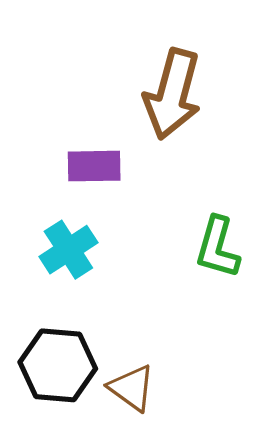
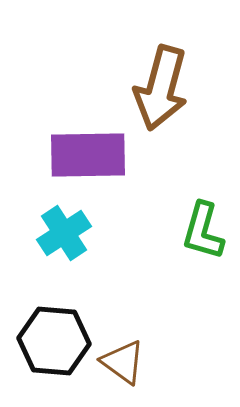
purple rectangle: (94, 166) -> (88, 155), size x1.5

